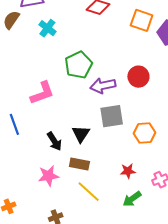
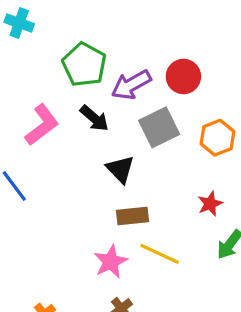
red circle: (138, 77) -> (183, 76), moved
black arrow: (54, 141) -> (94, 118), moved
pink star: (48, 176) -> (111, 262), moved

